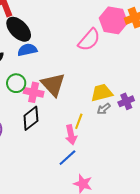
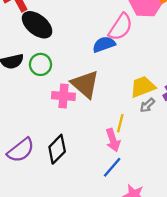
blue semicircle: (27, 50) -> (104, 44), moved
green circle: (16, 83) -> (40, 64), moved
black diamond: (31, 118) -> (57, 149), moved

